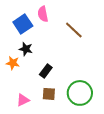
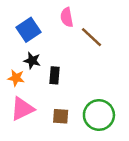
pink semicircle: (43, 14) -> (67, 17), moved
black rectangle: (46, 71) -> (54, 75), moved, turned -32
pink triangle: (23, 100) -> (22, 109), moved, size x1.5

